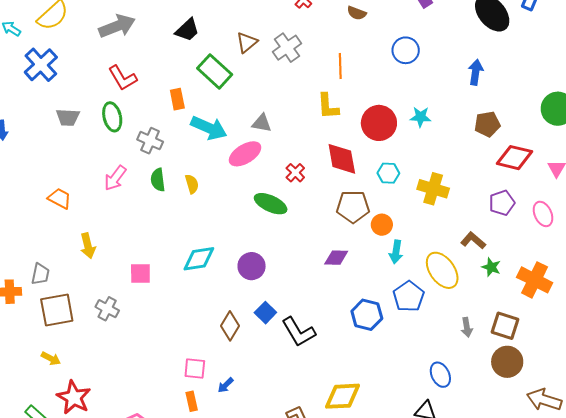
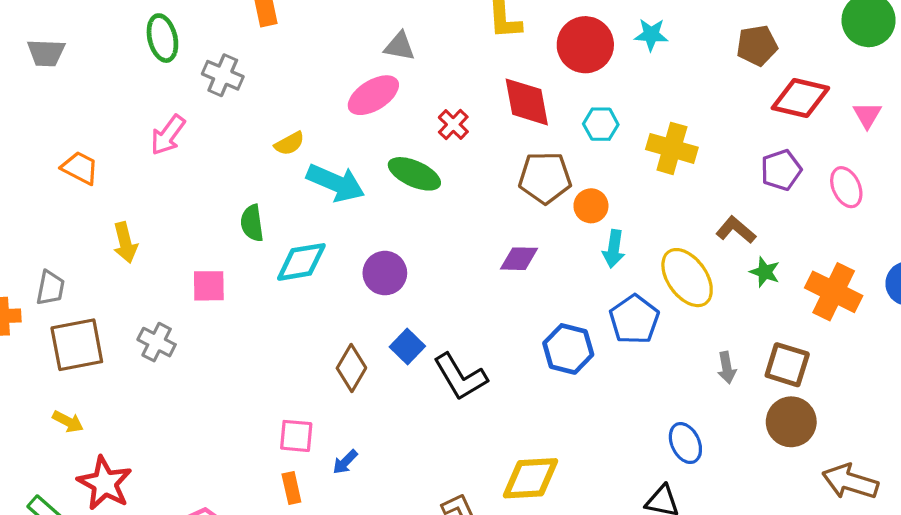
gray trapezoid: (68, 117) -> (46, 53), moved
cyan arrow: (209, 128) -> (336, 183), moved
green semicircle: (158, 180) -> (252, 223), moved
yellow semicircle: (192, 184) -> (289, 143), turned 78

